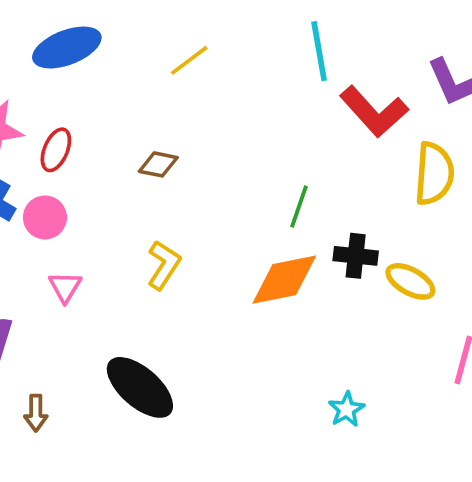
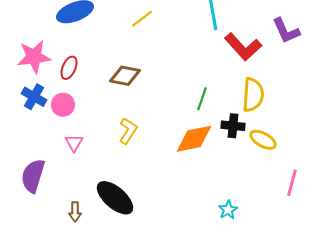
brown diamond: (158, 164) -> (125, 76), size x1.4
yellow semicircle: (434, 174) -> (253, 95), moved
brown arrow: (36, 413) -> (75, 212), moved

